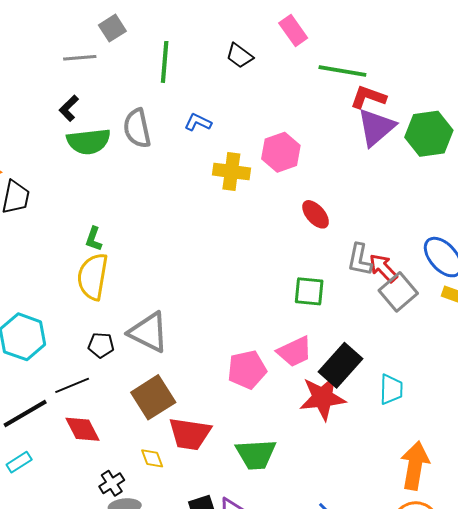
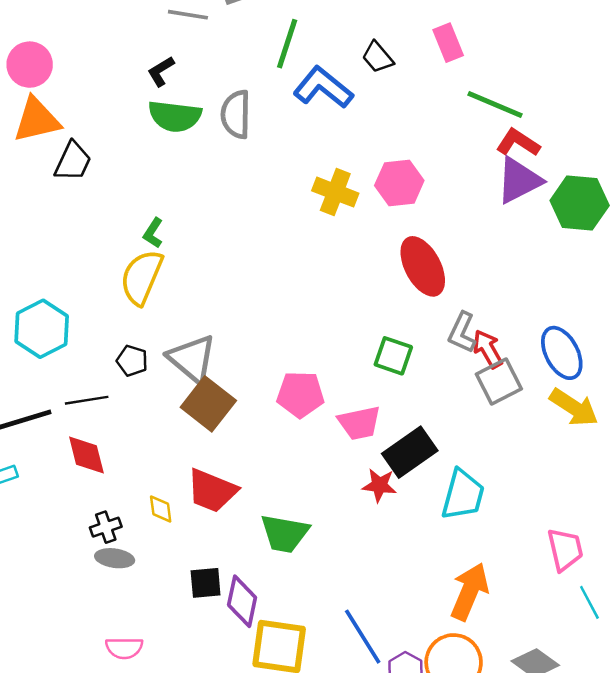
blue L-shape: (198, 122) -> (323, 88), moved, size x1.8
red ellipse: (316, 214) -> (423, 266), size x1.6
pink pentagon: (247, 370) -> (300, 394), moved
cyan trapezoid: (391, 389) -> (463, 495), size x1.4
brown square: (153, 397) -> (208, 404), moved, turned -33
red star: (323, 398) -> (379, 485), size x0.6

